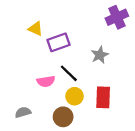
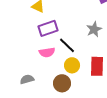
purple rectangle: (58, 42) -> (48, 28), moved

